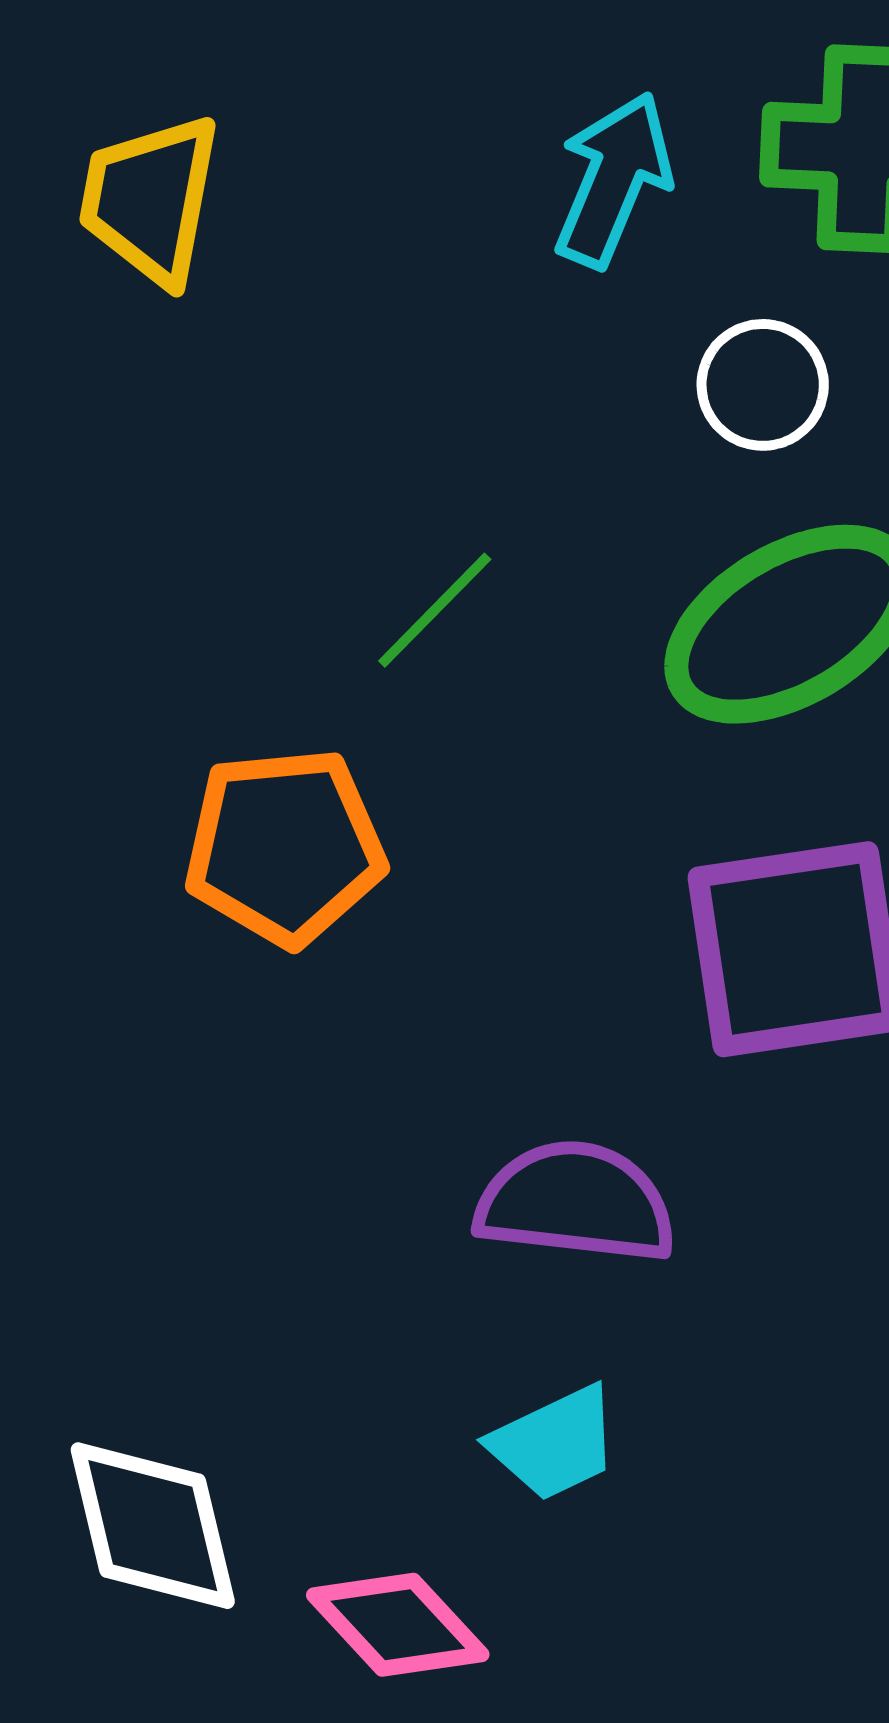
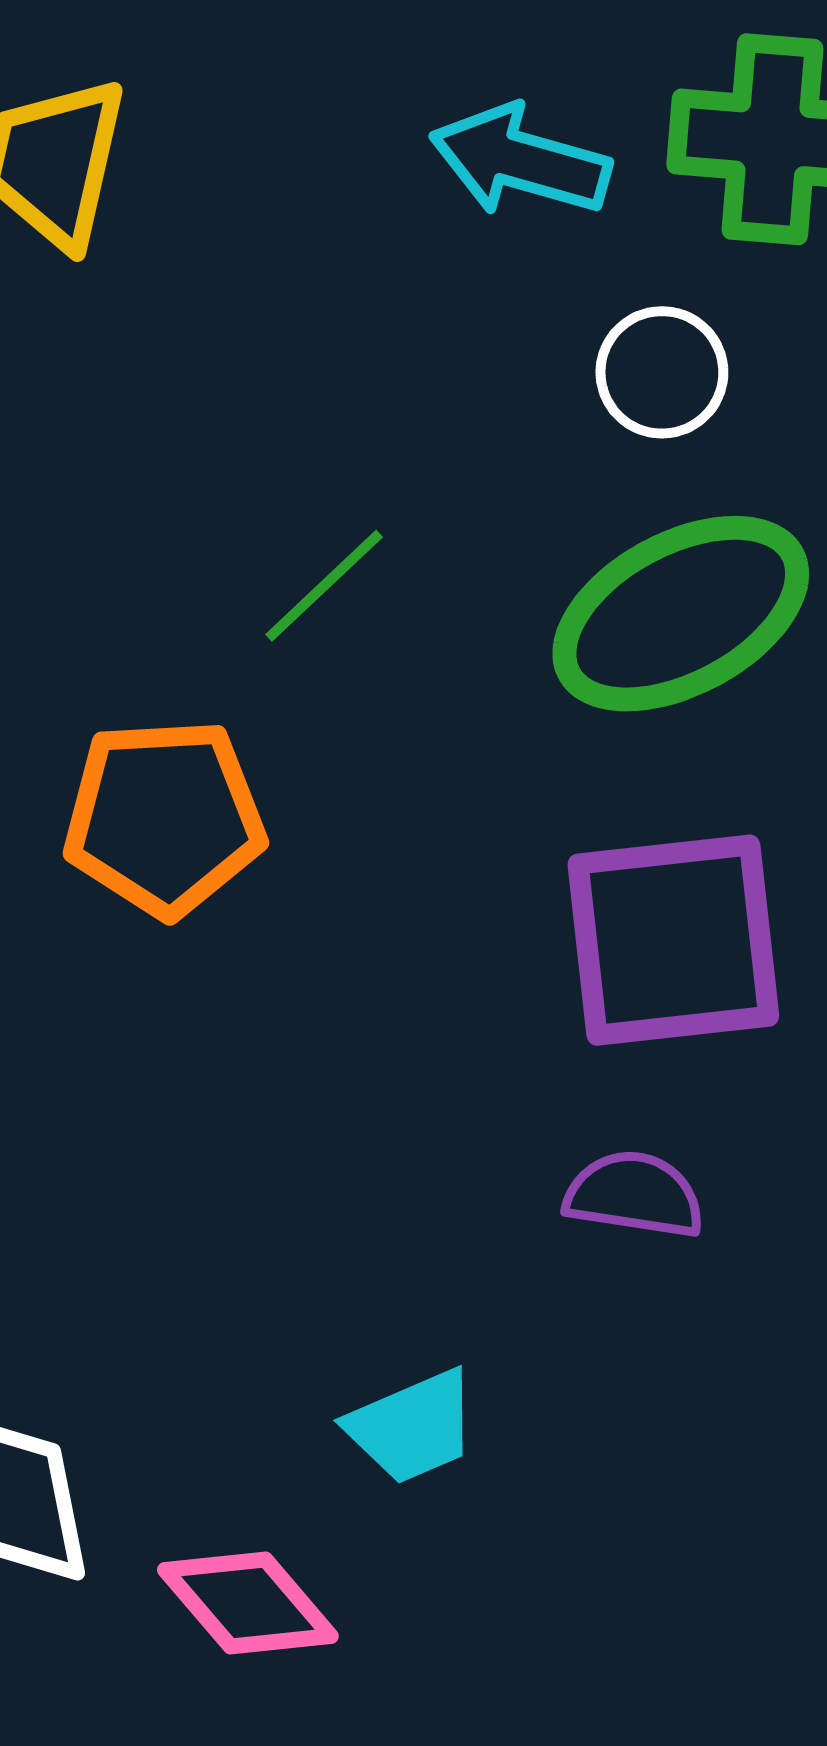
cyan arrow: (613, 180) -> (520, 161), turned -99
purple semicircle: (576, 1202) -> (634, 1195), moved, size x0.7

